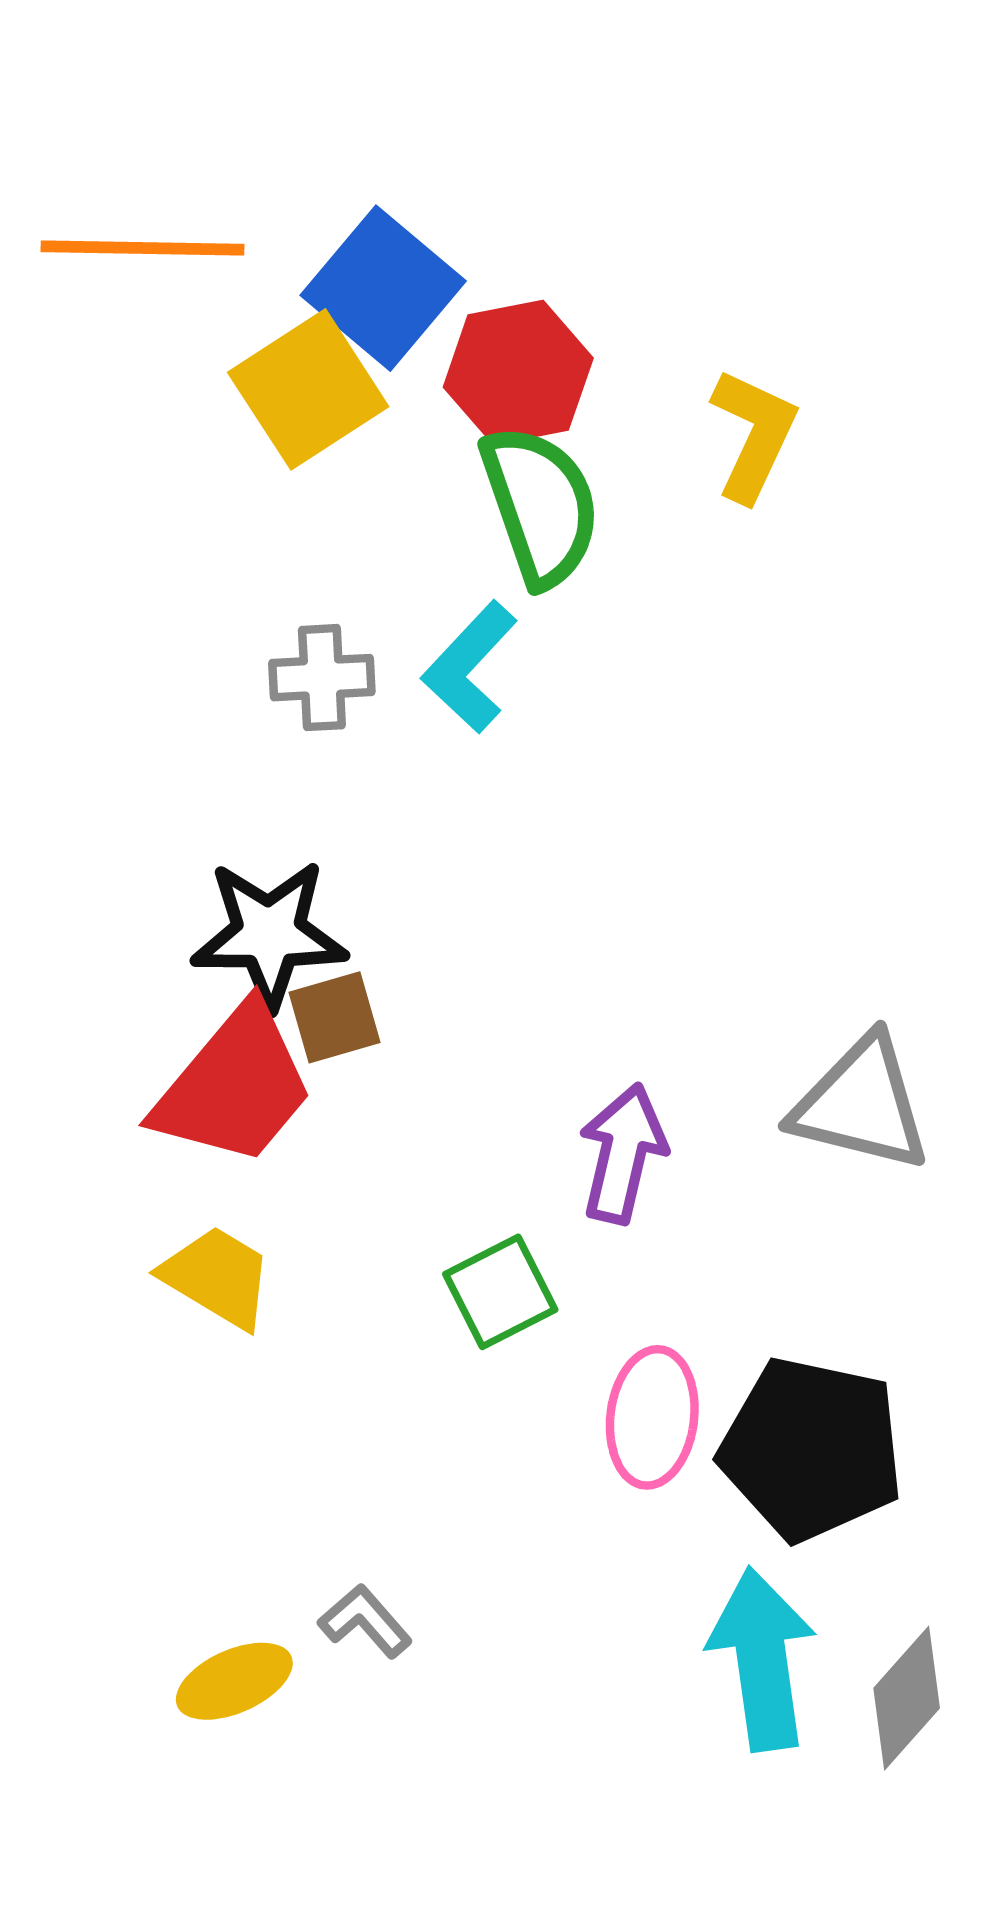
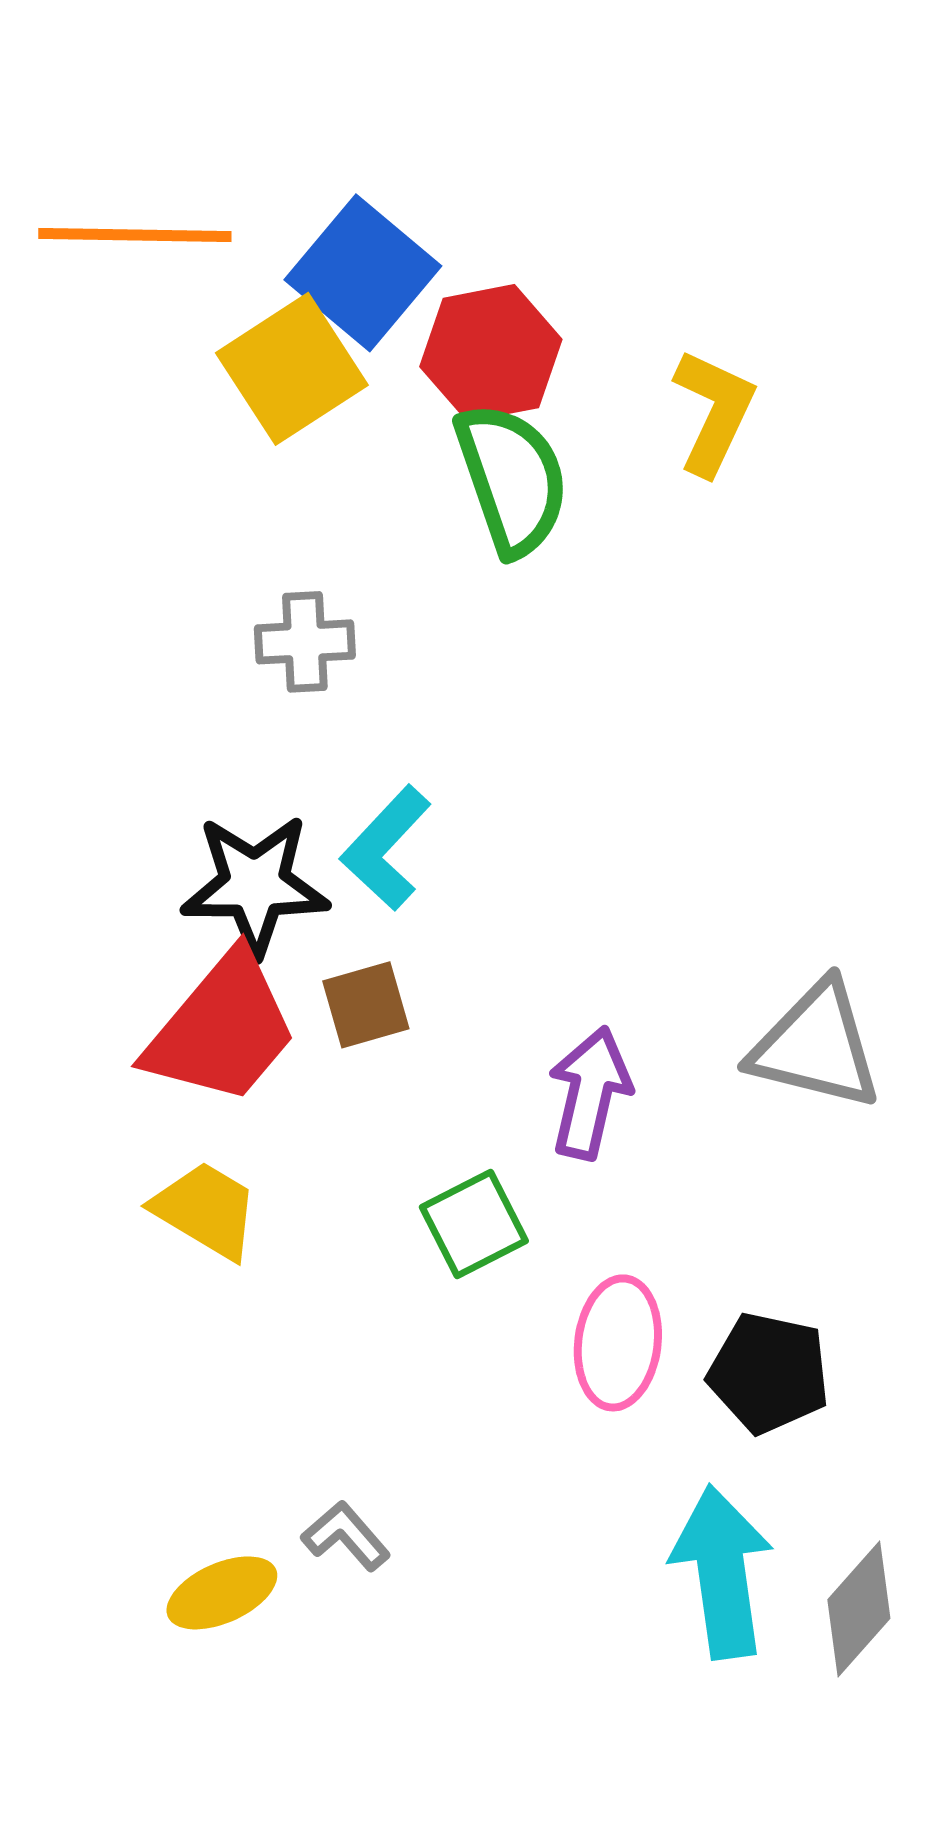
cyan L-shape: (470, 667) -> (386, 848), moved
brown square: (335, 1017) -> (366, 1005), moved
black pentagon: (812, 1449) -> (769, 1373), size x0.7

